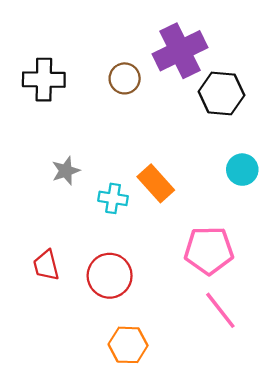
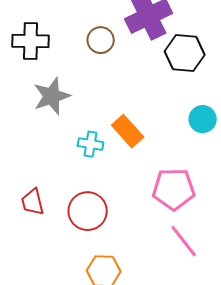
gray star: (66, 171) -> (52, 96), moved, size x1.5

